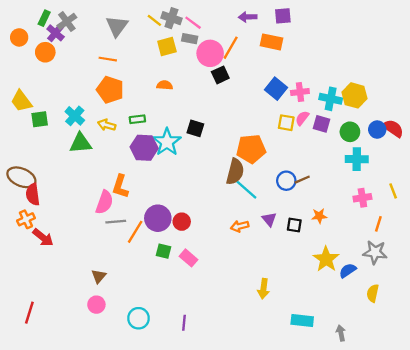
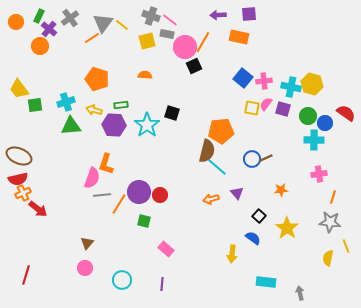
yellow line: (154, 20) -> (122, 25), moved
gray cross: (67, 22) -> (70, 18), moved
orange circle: (19, 37) -> (16, 22), moved
orange line: (108, 59) -> (92, 38), moved, turned -42
cyan cross: (75, 116) -> (66, 102), turned 30
blue circle: (377, 130) -> (325, 123), moved
purple hexagon: (144, 148) -> (114, 125), moved
yellow line: (393, 191) -> (346, 246), moved
red semicircle: (33, 194) -> (18, 179), moved, turned -96
black square: (294, 225) -> (259, 216), moved, turned 32
pink rectangle: (189, 258) -> (166, 249), moved
blue semicircle: (348, 270) -> (253, 238), moved, turned 70

